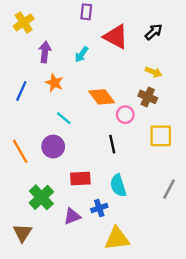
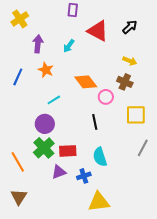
cyan line: (64, 118) -> (54, 100), turned -72
orange line: (20, 151) -> (18, 162), moved
gray line: (169, 189) -> (143, 148), moved
green cross: (41, 197) -> (44, 148), moved
purple triangle: (72, 216) -> (59, 172), moved

